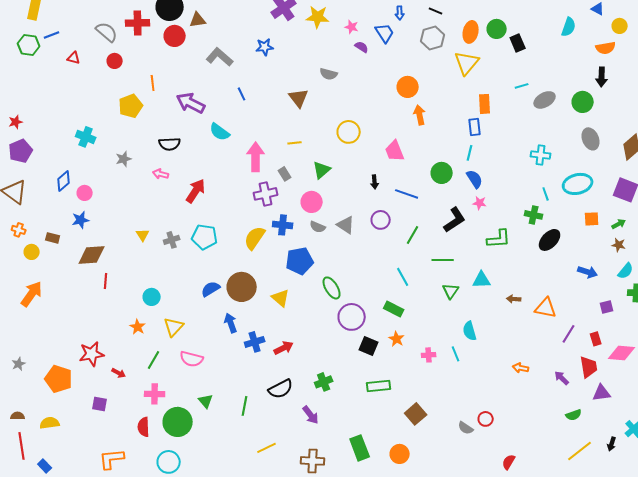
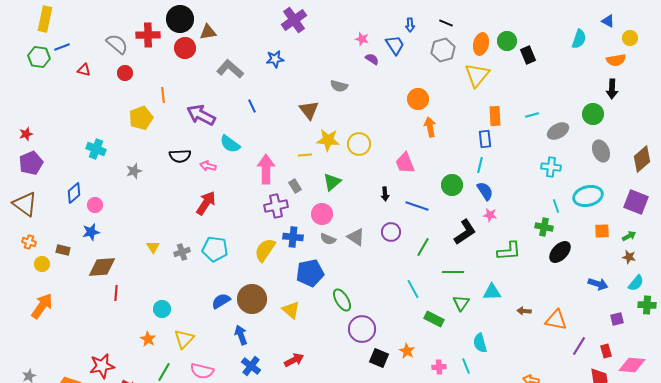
yellow star: (318, 17) -> (328, 140), moved
cyan line: (522, 86) -> (532, 115), moved
gray ellipse: (545, 100) -> (558, 131), moved
pink arrow: (161, 174) -> (208, 166), moved
green rectangle: (394, 309) -> (434, 319), moved
blue cross: (255, 342) -> (251, 366), moved, turned -36

